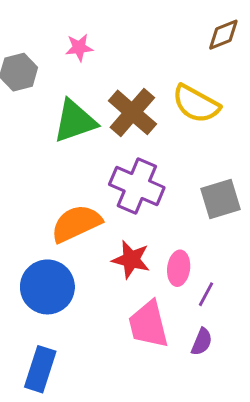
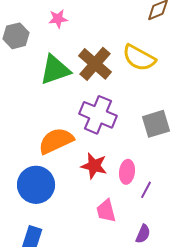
pink trapezoid: (148, 324) -> (106, 211), size x0.7
purple semicircle: (202, 342) -> (143, 234), moved

